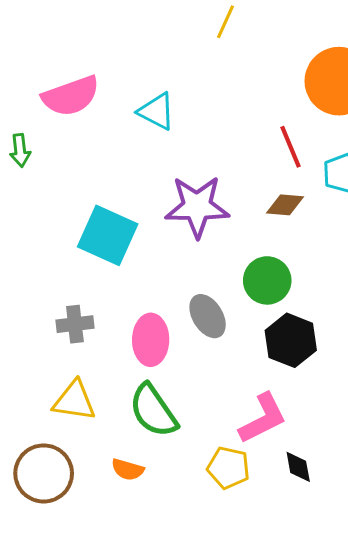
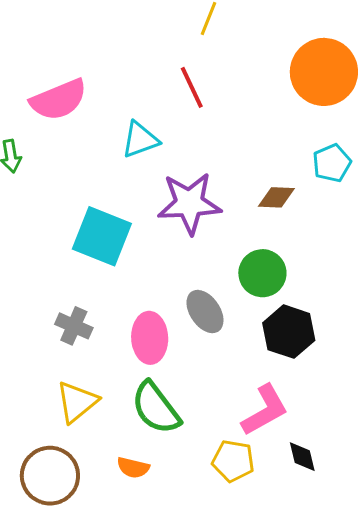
cyan triangle: (157, 111) -> (140, 140), moved, turned -45
red line: (291, 147) -> (192, 87), moved
gray cross: (75, 324) -> (74, 326), turned 33
yellow triangle: (74, 401) -> (77, 402), turned -45

